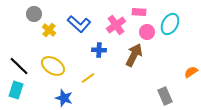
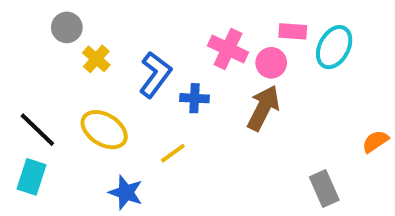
pink rectangle: (139, 12) -> (293, 31), moved
blue L-shape: (79, 24) -> (155, 75), moved, turned -95
pink cross: (116, 25) -> (228, 49), turned -30
pink circle: (147, 32) -> (271, 63), moved

